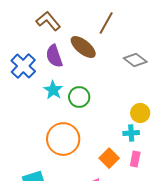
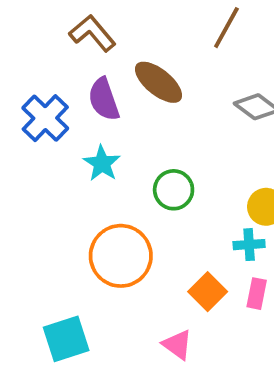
brown line: (106, 23) -> (226, 28), moved
green circle: (79, 97) -> (174, 190), moved

